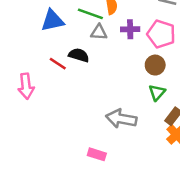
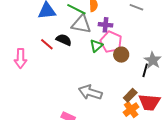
gray triangle: (99, 32) -> (81, 24), size x1.5
pink pentagon: (161, 34) -> (111, 42), moved
green triangle: (157, 92) -> (96, 46), moved

